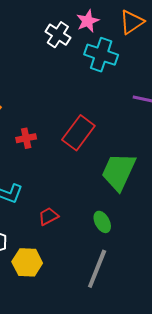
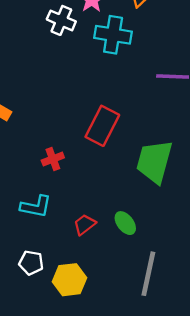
red cross: (26, 138) -> (53, 159), moved
green ellipse: (102, 222) -> (125, 223), moved

